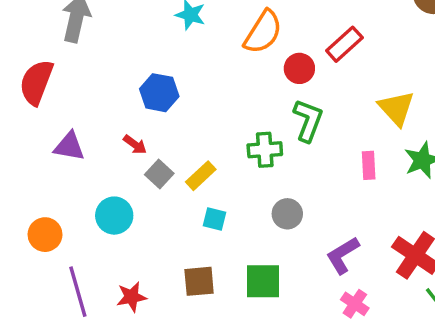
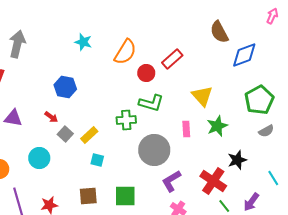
green L-shape: (308, 120) -> (151, 103), turned 85
gray circle: (287, 214) -> (154, 150), moved, size x1.8

